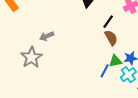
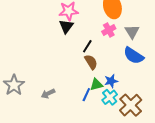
gray arrow: (47, 36) -> (48, 94), moved

